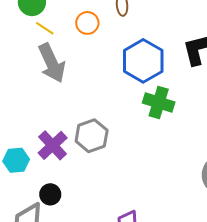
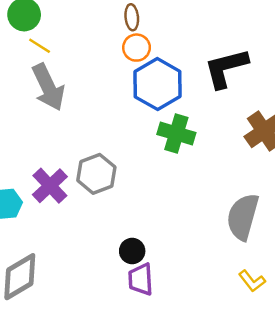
orange circle: (87, 23) -> (137, 48), moved
black circle: (50, 194) -> (132, 251), moved

